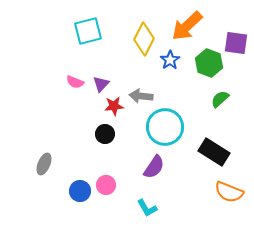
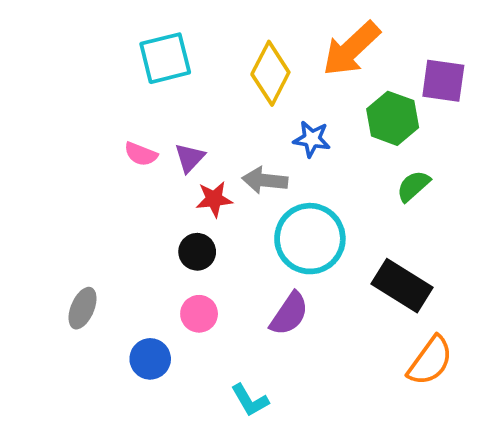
blue star: (170, 60) -> (312, 139), moved, turned -30
pink circle: (106, 185) -> (199, 314), moved
orange semicircle: (229, 192) -> (430, 361), turned -76
cyan L-shape: (147, 208) -> (250, 400), moved

